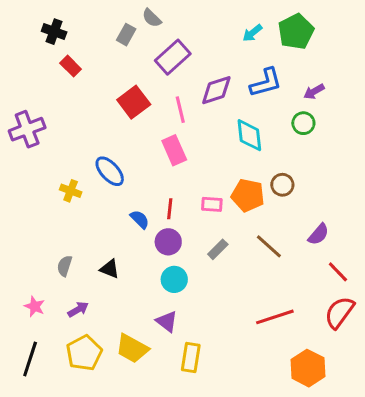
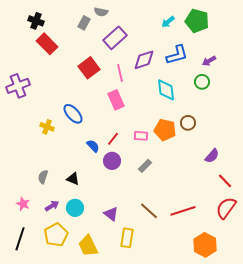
gray semicircle: (152, 18) -> (101, 12), turned -32
green pentagon: (296, 32) -> (197, 21), turned -30
red rectangle: (71, 66) -> (47, 44), size x1.5
red line: (170, 209) -> (113, 139), turned 32
brown line: (269, 246) -> (149, 211), moved
cyan circle: (174, 279) -> (75, 208), moved
yellow trapezoid: (132, 348) -> (88, 246), moved, turned 35

